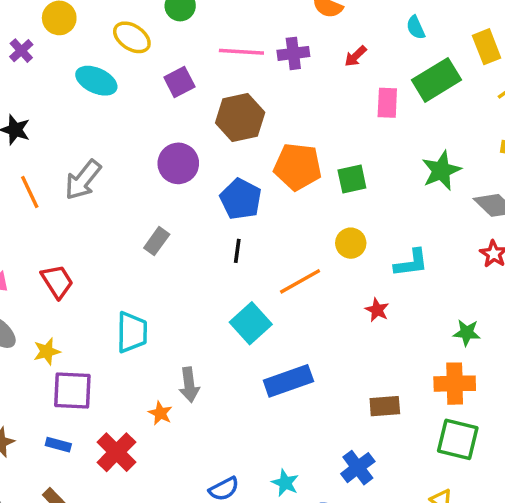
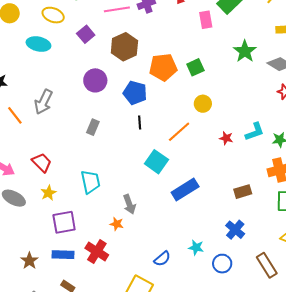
cyan L-shape: (411, 263) -> (255, 132), moved
yellow star: (47, 352) -> (48, 193), moved
blue rectangle: (58, 445) -> (63, 255), size x1.5

